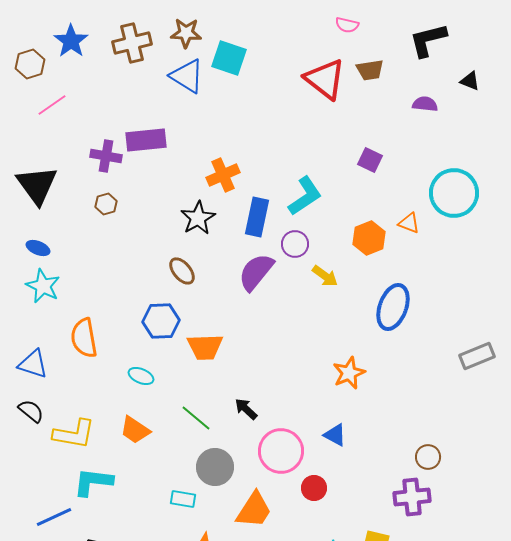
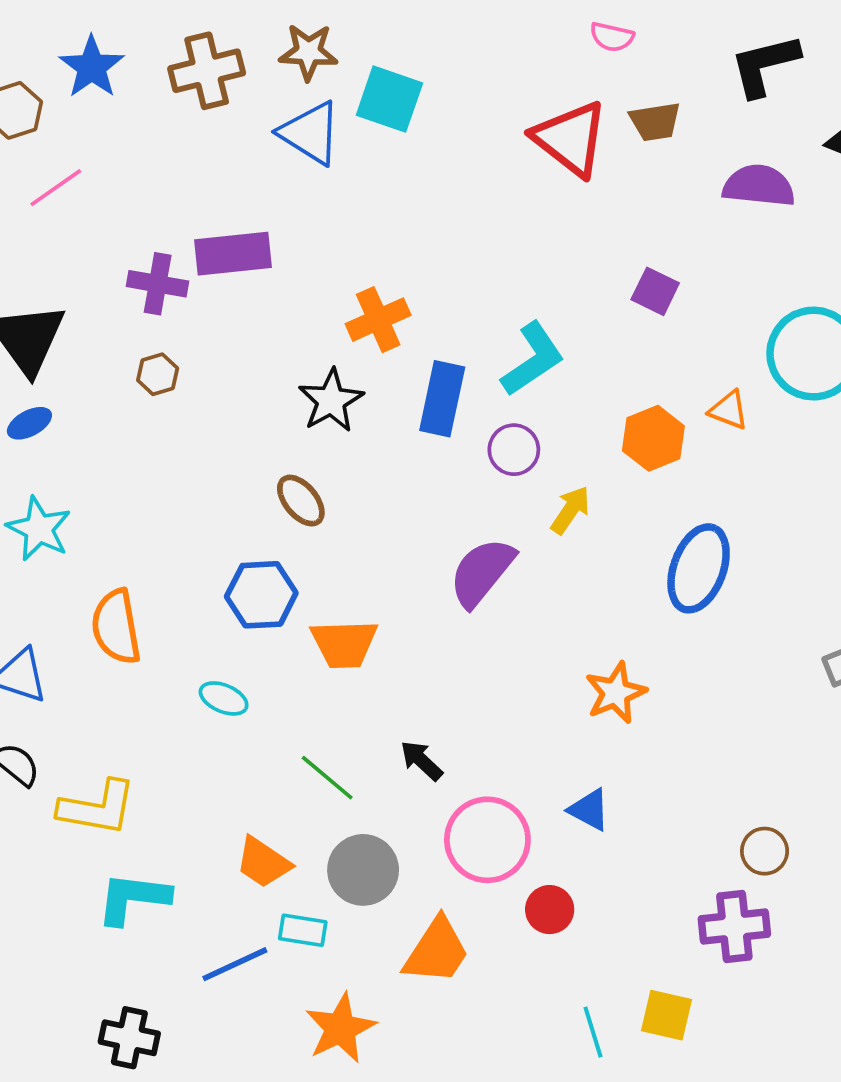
purple semicircle: (425, 104) -> (759, 186), size x1.5
blue ellipse: (38, 248) -> (29, 423), moved, turned -50
purple semicircle: (256, 272) -> (482, 572), moved
yellow arrow: (325, 276) -> (570, 510), turned -92
orange trapezoid: (135, 430) -> (263, 862), moved
blue line: (54, 517) -> (235, 964), moved

